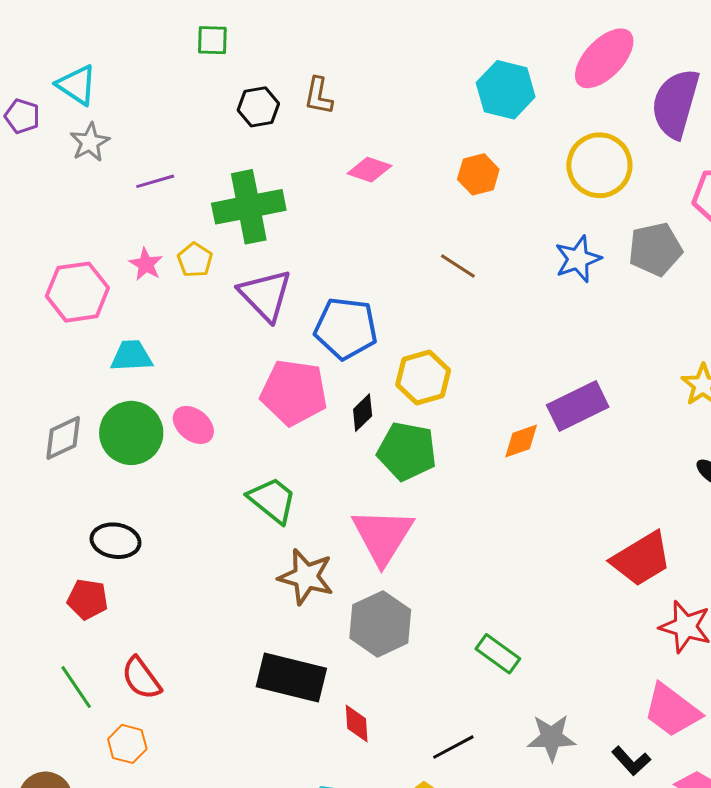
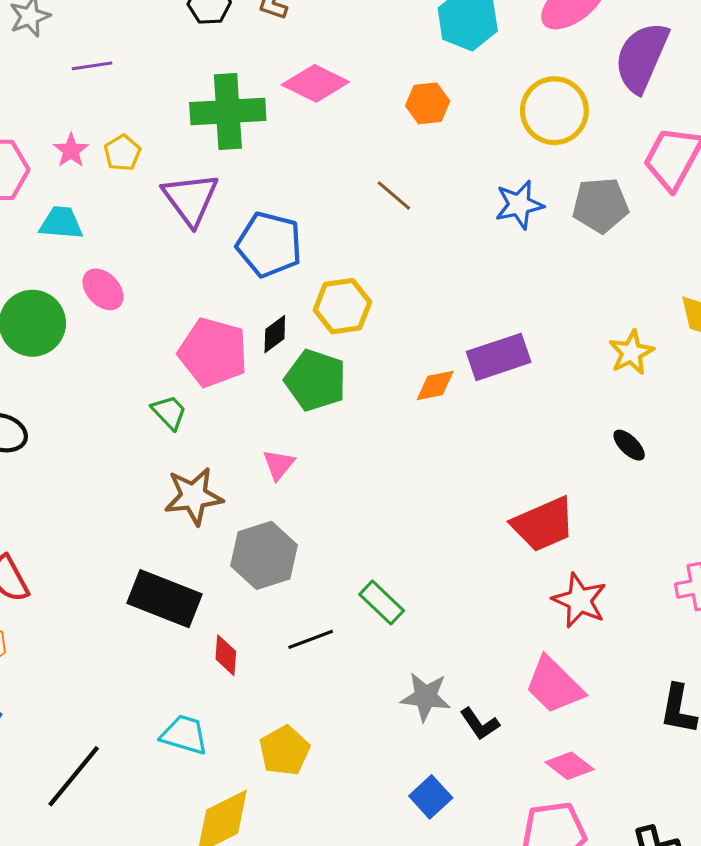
pink diamond: (369, 170) -> (315, 83), size x1.4
green cross: (249, 207) -> (228, 112), moved
cyan trapezoid: (131, 356) -> (61, 223), moved
pink pentagon: (294, 392) -> (213, 352), moved
pink ellipse: (193, 425) -> (103, 289), moved
green trapezoid: (272, 500) -> (169, 412), size x0.7
pink triangle: (383, 536) -> (279, 465), size x0.5
brown star: (306, 577) -> (194, 496), turned -30
black line: (453, 747) -> (311, 639), moved
black L-shape: (631, 761) -> (480, 724), moved

